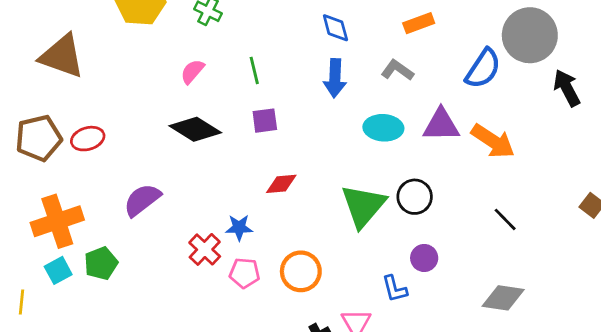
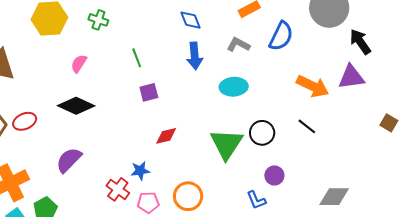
blue semicircle: (483, 69) -> (281, 36), moved
pink semicircle: (192, 71) -> (79, 64), moved
purple triangle: (441, 125) -> (351, 77), moved
black diamond: (195, 129) -> (76, 106), moved
black line: (505, 219) -> (307, 126), moved

